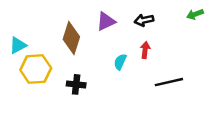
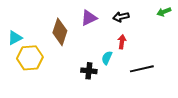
cyan semicircle: (120, 62) -> (107, 58), moved
black cross: (76, 84) -> (89, 71), moved

